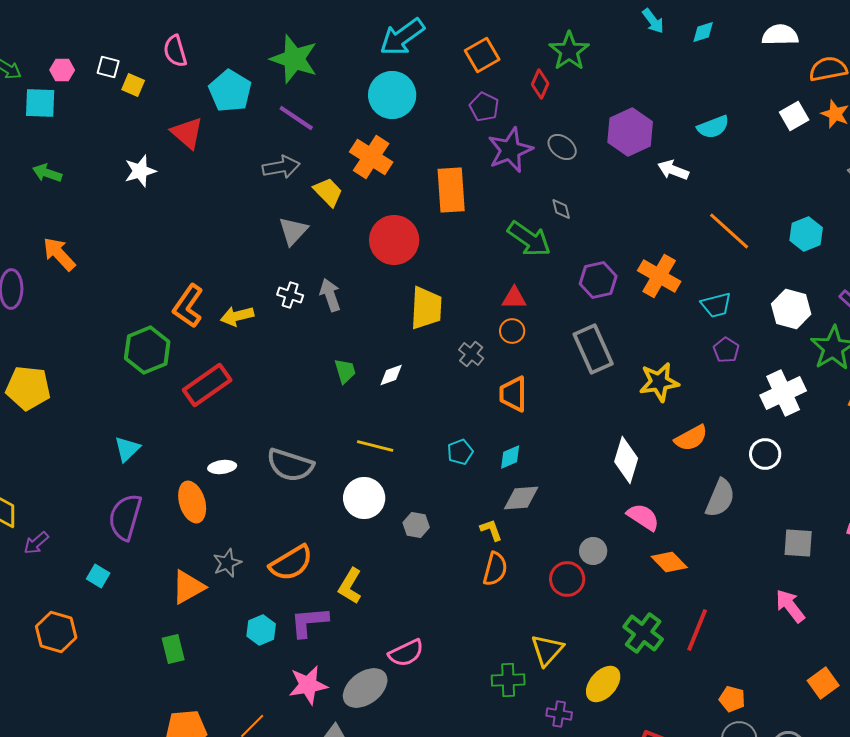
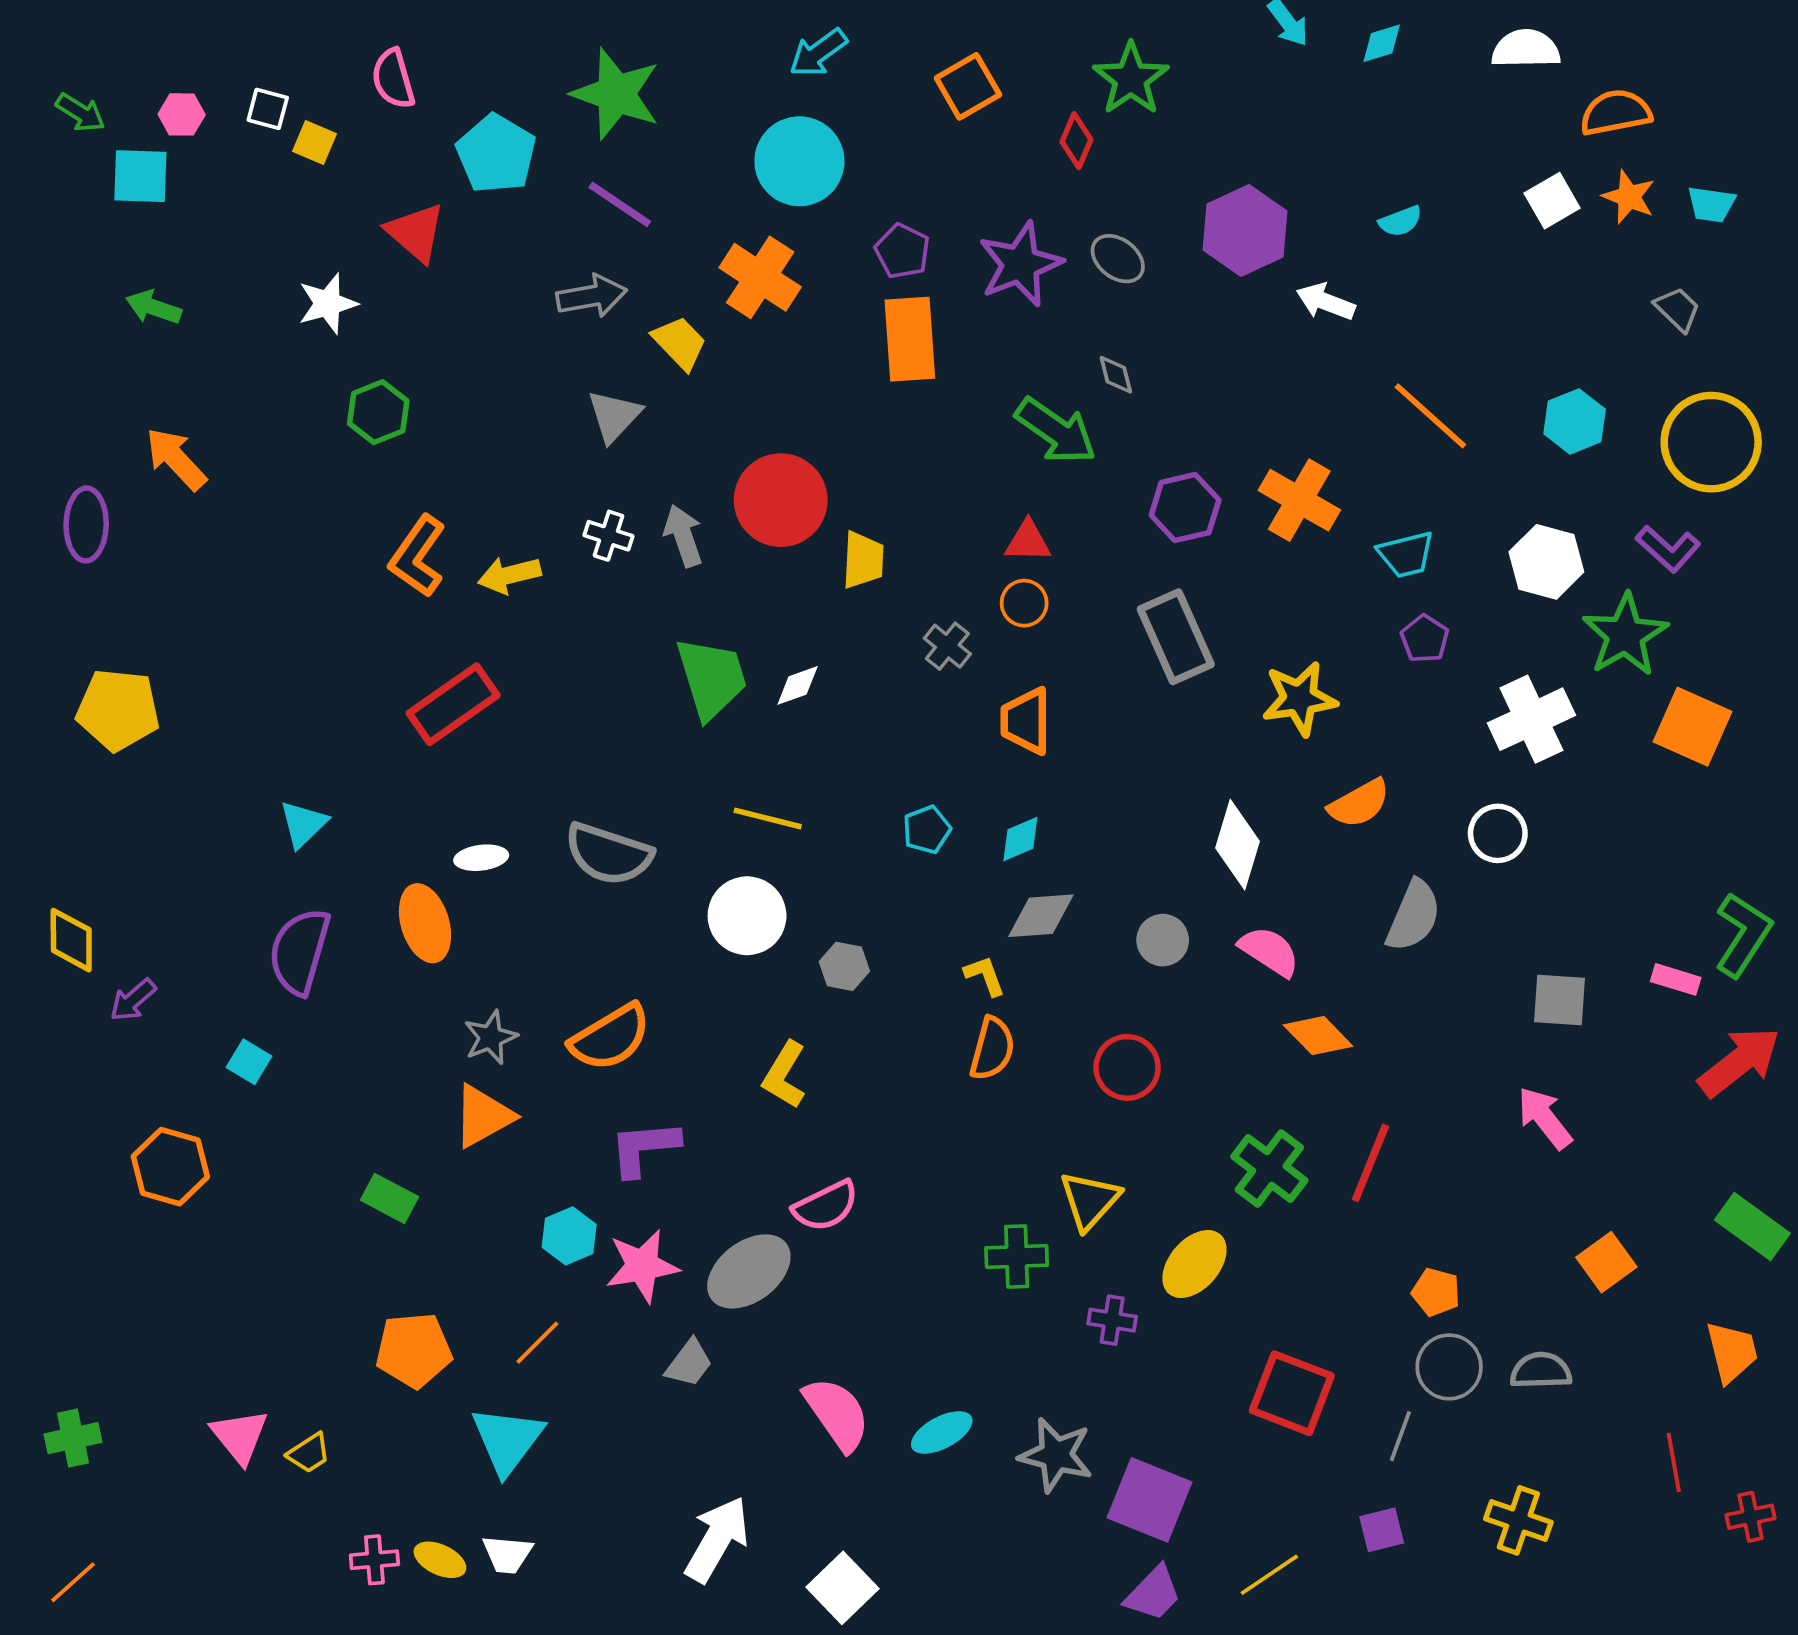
cyan arrow: (402, 37) -> (818, 53), size x0.7
purple pentagon: (484, 107) -> (902, 251), moved
cyan semicircle: (713, 127) -> (1400, 221), size x0.7
red circle: (394, 240) -> (781, 500), moved
yellow trapezoid: (426, 308) -> (863, 560), size x0.7
green hexagon: (147, 350) -> (378, 412), moved, size x0.7
green trapezoid: (345, 371) -> (711, 678), size x1.8
gray circle: (593, 551) -> (1163, 940), moved
yellow L-shape: (350, 586) -> (784, 1075), moved
orange triangle: (188, 587) -> (483, 1116), moved
cyan hexagon: (261, 630) -> (569, 1236), moved
green rectangle: (173, 649) -> (389, 1198), turned -48

